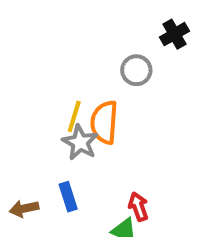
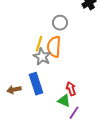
gray circle: (136, 70) -> (60, 23), moved
blue rectangle: (68, 197) -> (36, 84), size x1.5

